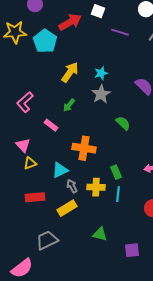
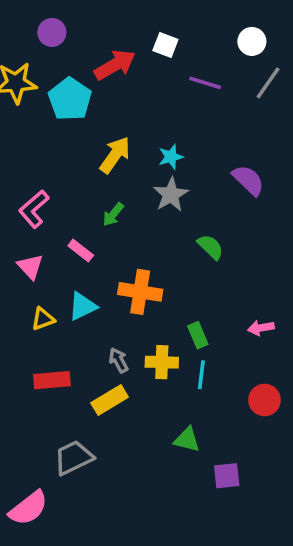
pink triangle: (23, 145) -> (30, 267), moved
cyan triangle: (60, 170) -> (83, 306), moved
green triangle: (100, 234) -> (187, 440), moved

